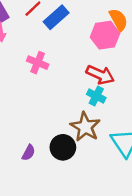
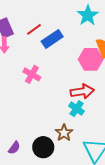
red arrow: (100, 75) -> (82, 91), turned -40
brown star: (85, 127) -> (64, 133), size x0.7

